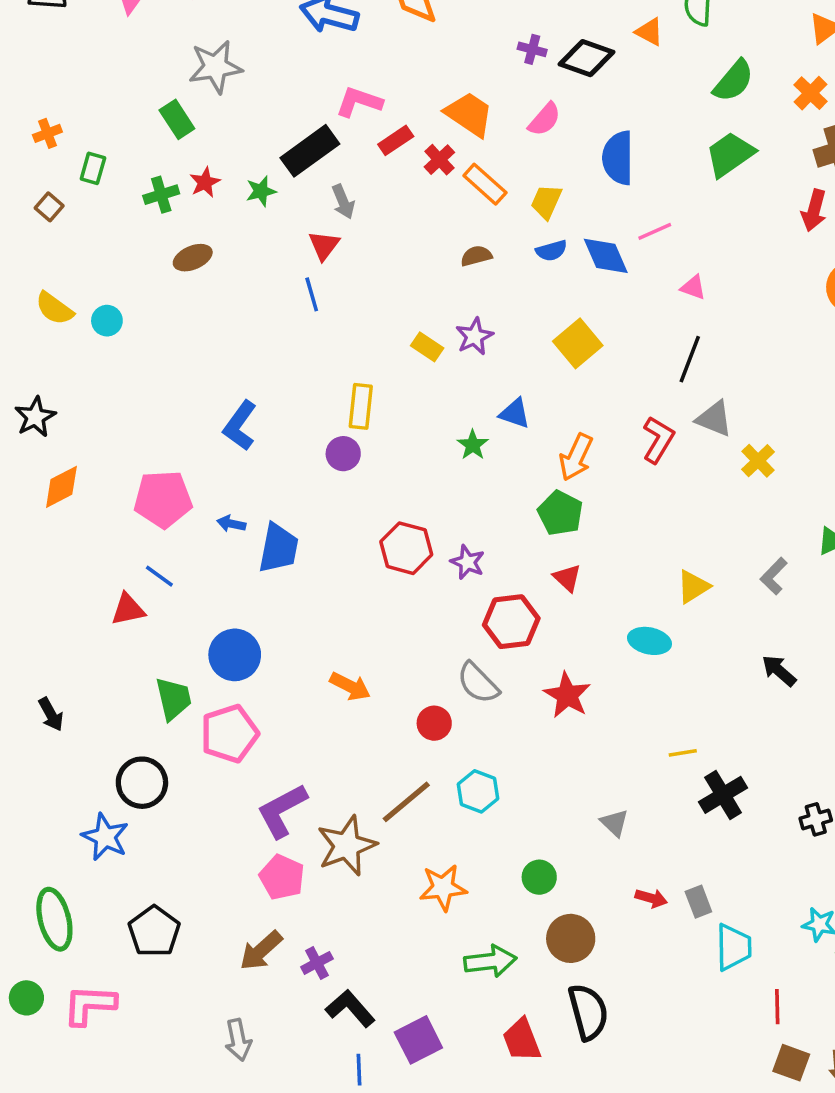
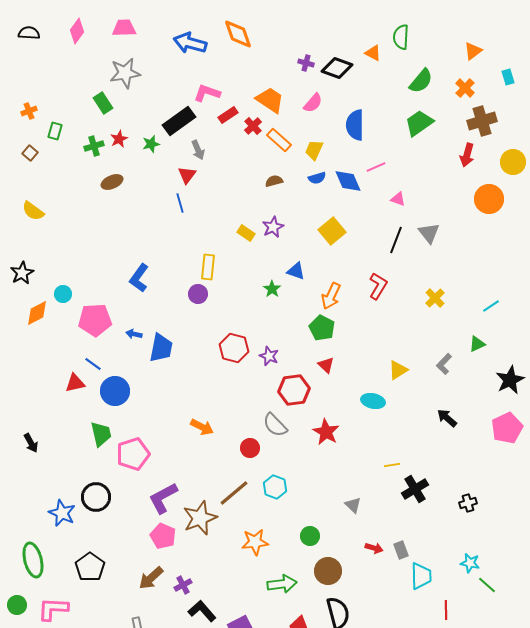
cyan circle: (107, 321) -> (63, 294), moved
gray triangle: (714, 419) -> (429, 233), moved, turned 30
blue circle: (235, 655) -> (115, 391), moved
black circle: (142, 783) -> (96, 497), moved

